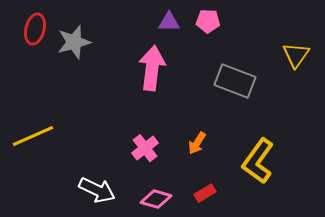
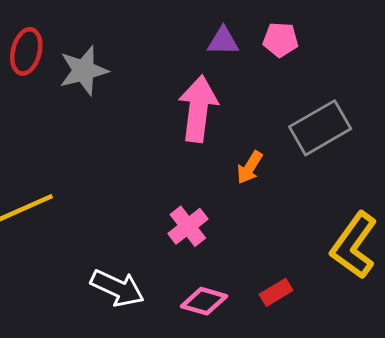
gray rectangle: (235, 81) -> (320, 128), turned -51
orange arrow: (197, 143) -> (250, 168), moved

